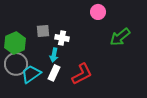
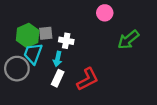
green hexagon: (15, 43) -> (28, 35), moved
cyan trapezoid: (31, 74) -> (33, 54), moved, turned -35

